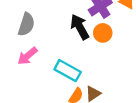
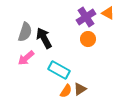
black arrow: (80, 27) -> (44, 38), moved

